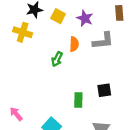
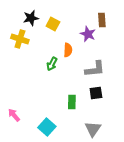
brown rectangle: (119, 13) -> (102, 20), moved
purple star: (85, 18) -> (88, 34), moved
gray L-shape: (103, 41) -> (95, 69), moved

